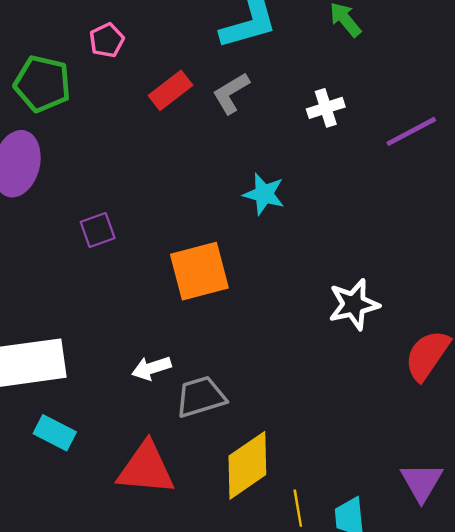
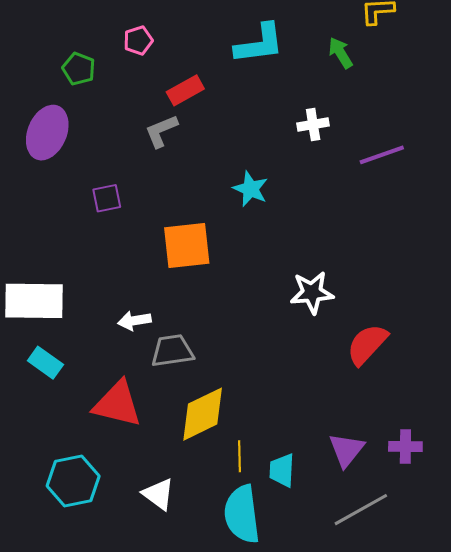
green pentagon: (42, 84) -> (79, 69), size x0.7
gray L-shape: (231, 93) -> (161, 131), moved

